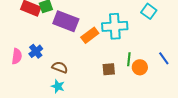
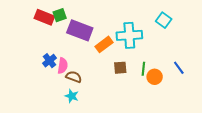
pink semicircle: (17, 56) -> (63, 66), moved
brown square: (109, 69) -> (120, 68), moved

